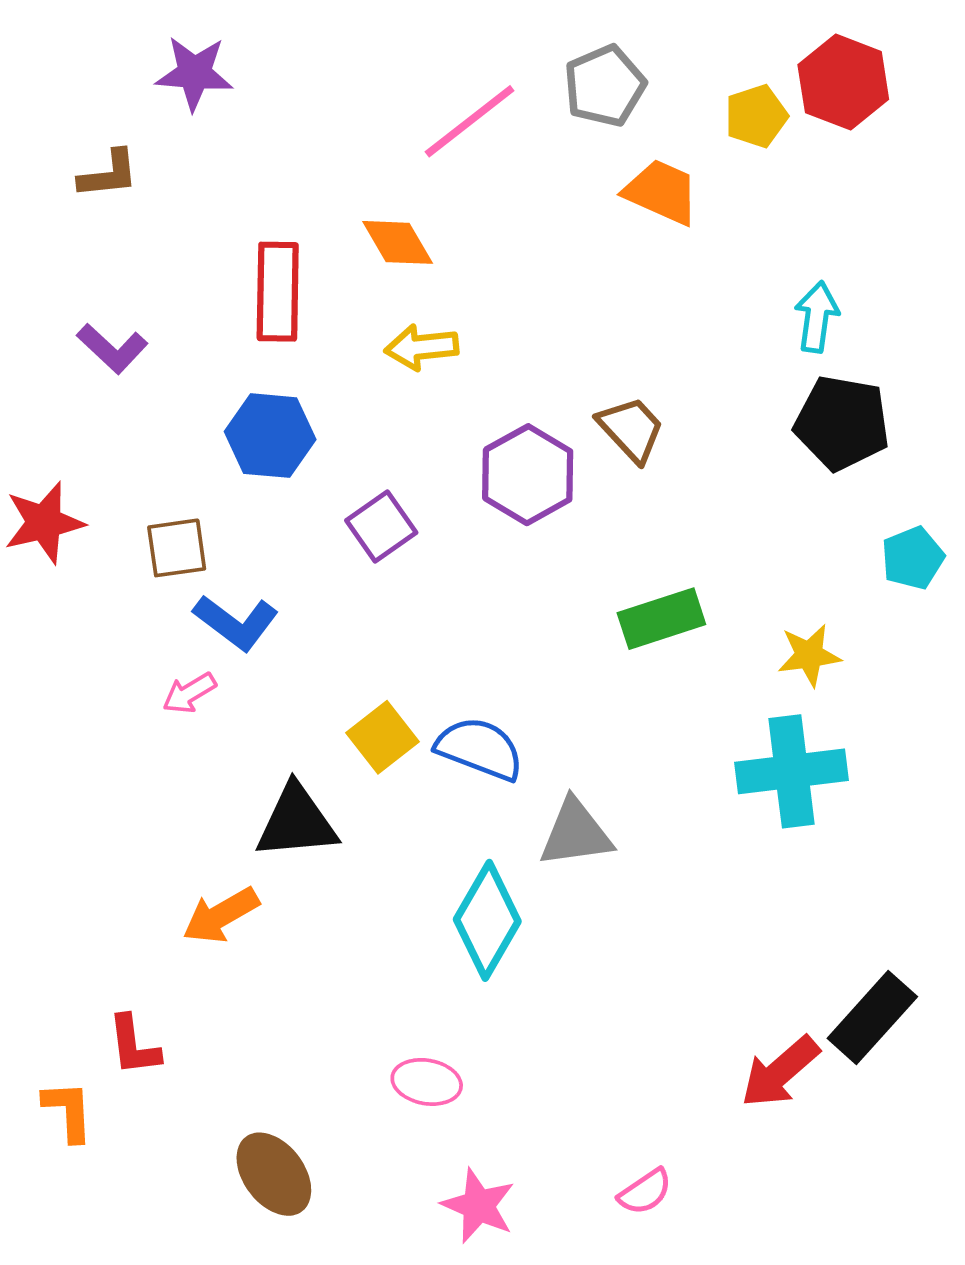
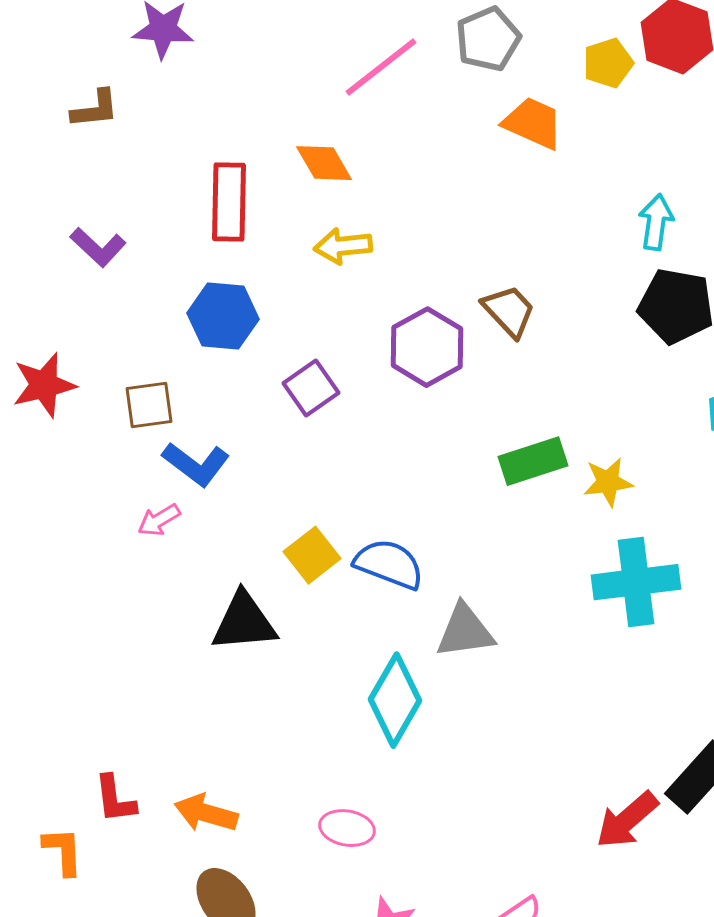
yellow star: (809, 655) -> (608, 482), moved
orange arrow: (221, 915) -> (206, 813), moved, turned 46

